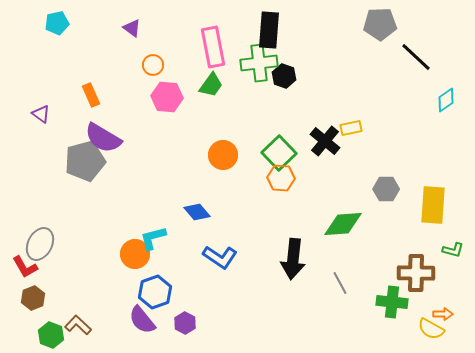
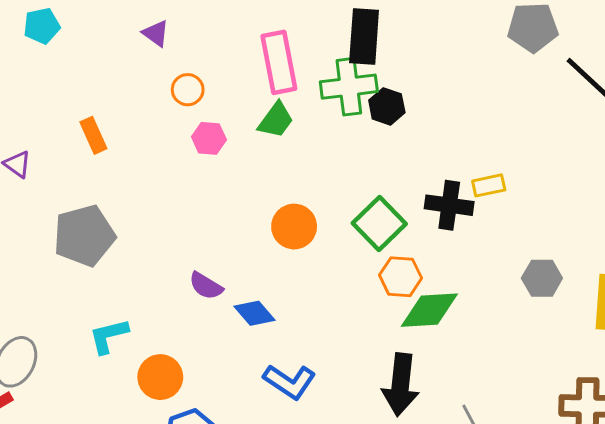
pink hexagon: (167, 97) -> (209, 138), size x0.7
purple semicircle: (103, 138) -> (206, 286), moved, size x0.6
black cross: (325, 141) -> (449, 205), turned -32
orange hexagon: (281, 178) -> (401, 277), moved
green diamond: (343, 224) -> (429, 310), moved
cyan L-shape: (153, 238) -> (109, 336), moved

